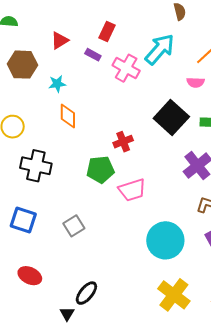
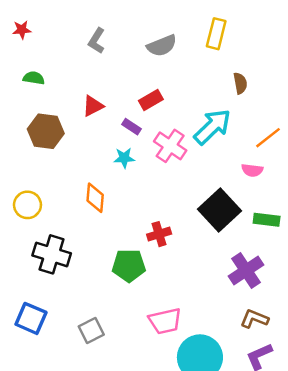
red rectangle: (107, 31) -> (151, 100), turned 30
cyan star: (57, 84) -> (124, 158), moved
pink trapezoid: (132, 190) -> (165, 321), moved

